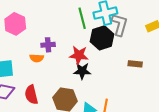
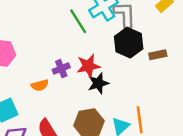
black hexagon: (102, 38) -> (129, 43), moved
purple cross: (48, 45) -> (61, 69), moved

